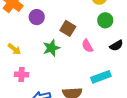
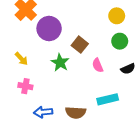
purple circle: (37, 17) -> (49, 29), size x1.5
green star: (51, 48) -> (60, 63), turned -30

